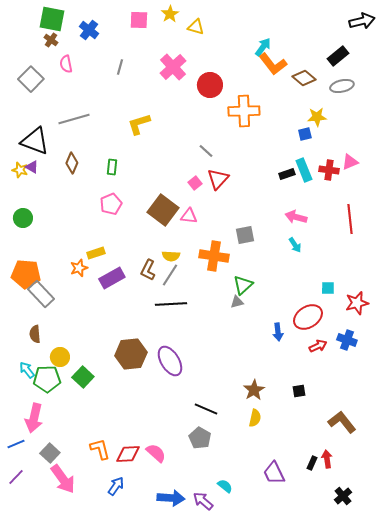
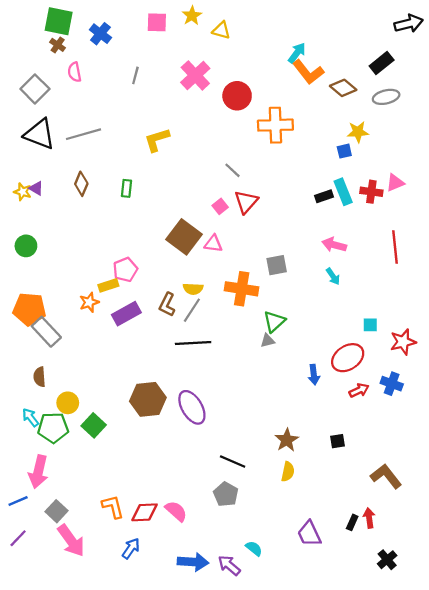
black triangle: (35, 141) -> (40, 134), moved
pink pentagon: (111, 204) -> (125, 270), moved

